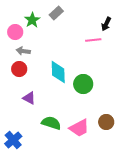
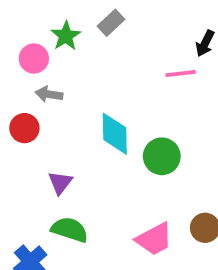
red circle: (19, 69) -> (24, 128), moved
purple triangle: (29, 98) -> (60, 183), turned 40
green semicircle: (51, 123) -> (70, 230), moved

